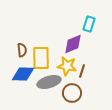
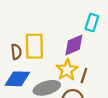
yellow rectangle: (41, 58) -> (34, 46), moved
yellow star: (67, 66) -> (67, 70), turned 30

